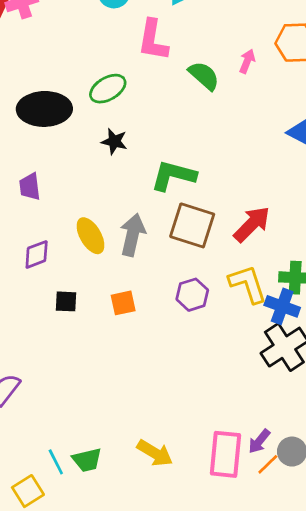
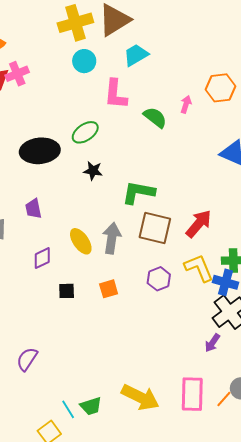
purple arrow: (259, 441) -> (212, 343), moved
yellow arrow: (155, 453) -> (140, 397), size x1.4

